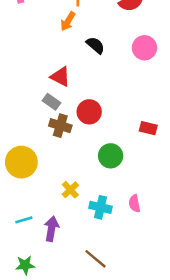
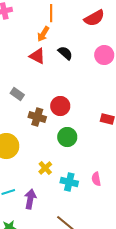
red triangle: (60, 77) -> (37, 56), moved
gray rectangle: (52, 102) -> (17, 94), moved
green circle: (111, 156) -> (67, 137), moved

